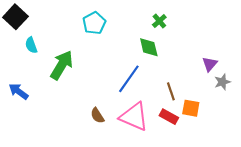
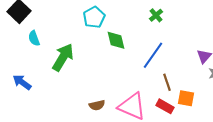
green diamond: (149, 47) -> (116, 40), moved
blue line: (129, 79) -> (153, 55), moved
brown semicircle: (97, 116) -> (97, 105), turned -70

